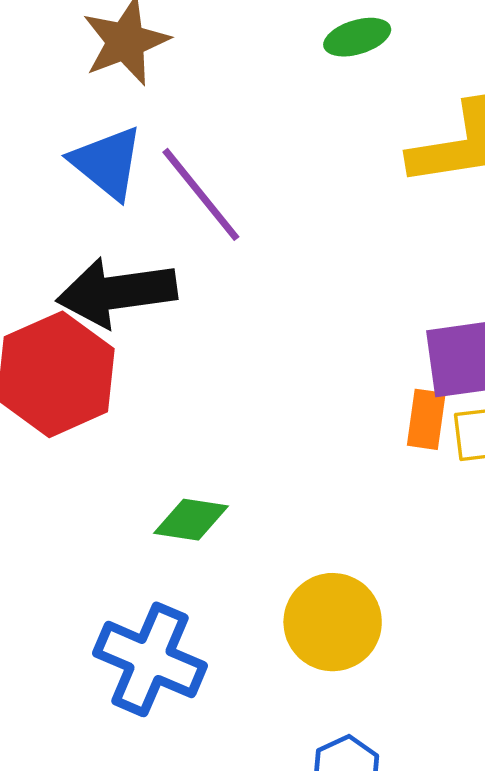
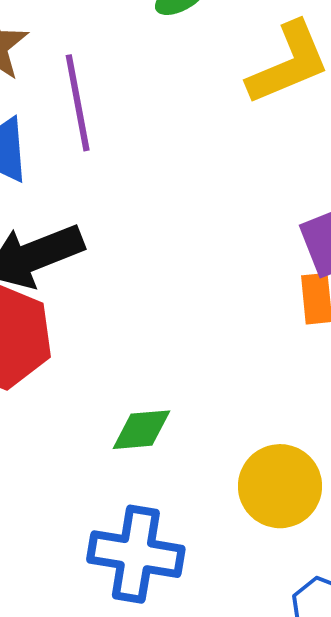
purple line: (201, 194) -> (78, 103), moved, turned 42

